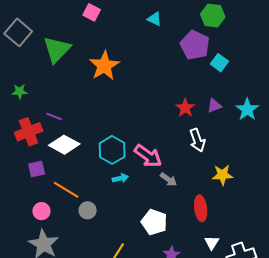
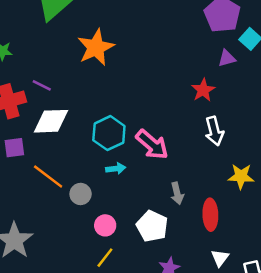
orange star: (104, 66) -> (96, 47), moved
purple triangle: (214, 106) -> (227, 58), moved
white diamond: (64, 145) -> (51, 121), turned -36
gray arrow: (168, 179) -> (177, 193), moved, turned 36
gray circle: (88, 210) -> (81, 194), moved
pink circle: (41, 211) -> (105, 225), moved

